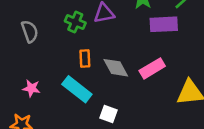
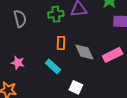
green cross: (75, 22) -> (56, 14), turned -35
cyan rectangle: (77, 89) -> (53, 66), size x0.7

